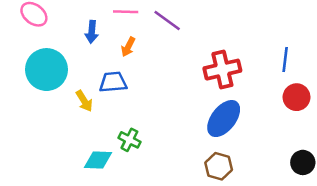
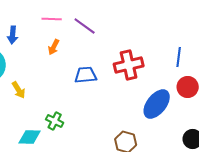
blue arrow: (92, 32) -> (13, 35), moved
blue trapezoid: (113, 82) -> (86, 75), moved
blue ellipse: (224, 119) -> (157, 104), moved

